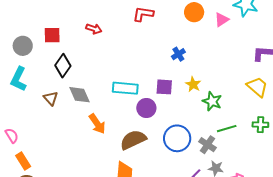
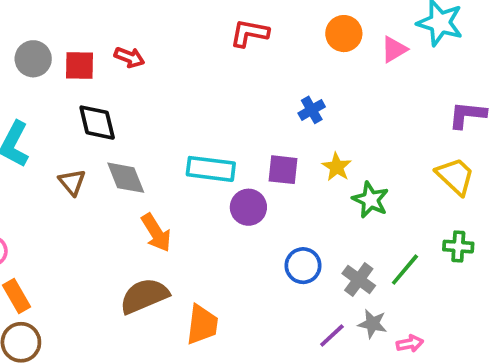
red arrow: (94, 29) -> (129, 57), moved
gray circle: (23, 46) -> (33, 59), moved
black diamond: (63, 66) -> (97, 123), turned -50
green line: (227, 129) -> (405, 270), moved, turned -36
blue circle: (177, 138) -> (303, 266), size x0.7
brown semicircle: (133, 140) -> (144, 296), moved

